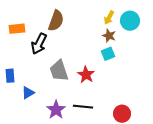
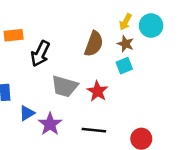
brown semicircle: (56, 21) -> (94, 44), moved
gray trapezoid: (59, 71) -> (65, 86), turned -55
purple star: (56, 110) -> (50, 124), moved

